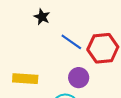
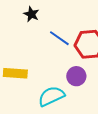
purple circle: (79, 78) -> (76, 76), moved

